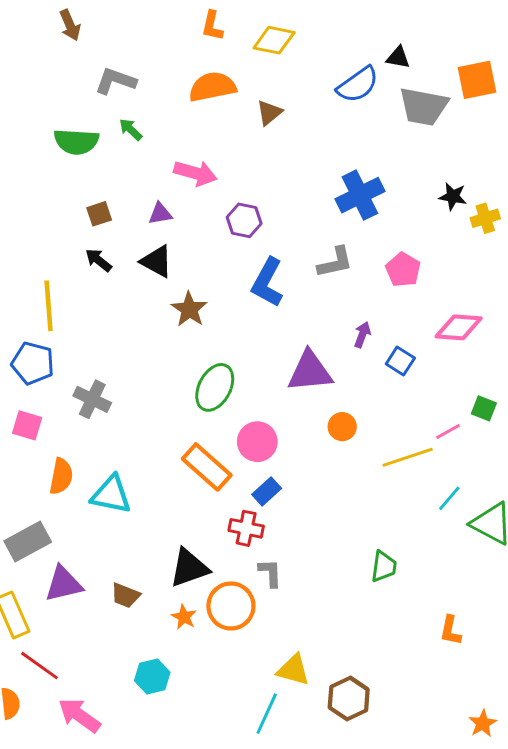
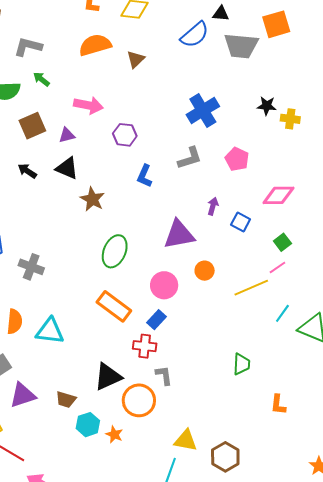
brown square: (99, 214) -> (32, 126), moved, size x1.5
yellow cross: (485, 218) -> (290, 119), turned 30
blue L-shape: (267, 282) -> (145, 176), size x0.7
green square: (484, 408) -> (282, 242), moved, turned 36
pink circle: (257, 442) -> (164, 285), moved
orange star: (184, 617) -> (114, 434), moved
orange L-shape: (451, 630) -> (278, 405), moved
cyan hexagon: (152, 676) -> (88, 425), moved

